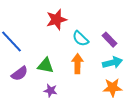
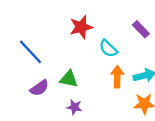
purple rectangle: (110, 40) -> (141, 29), moved
orange arrow: (78, 64) -> (117, 77), moved

